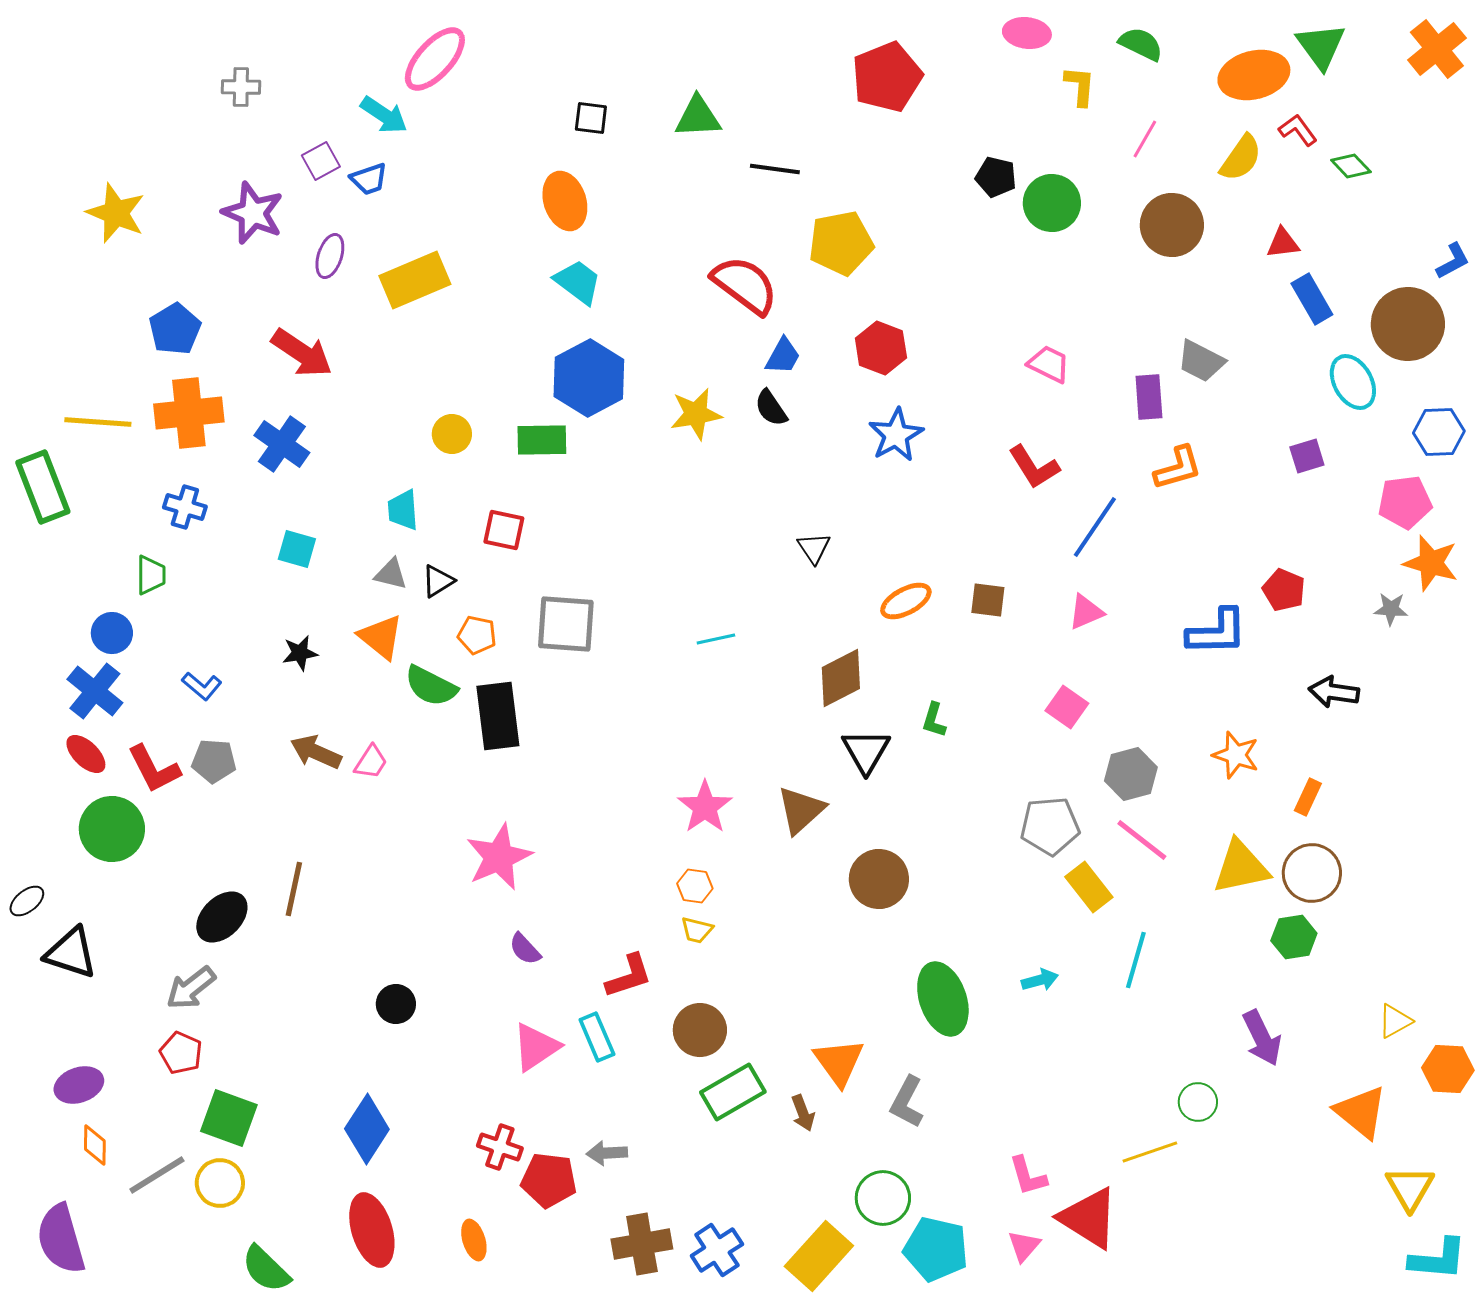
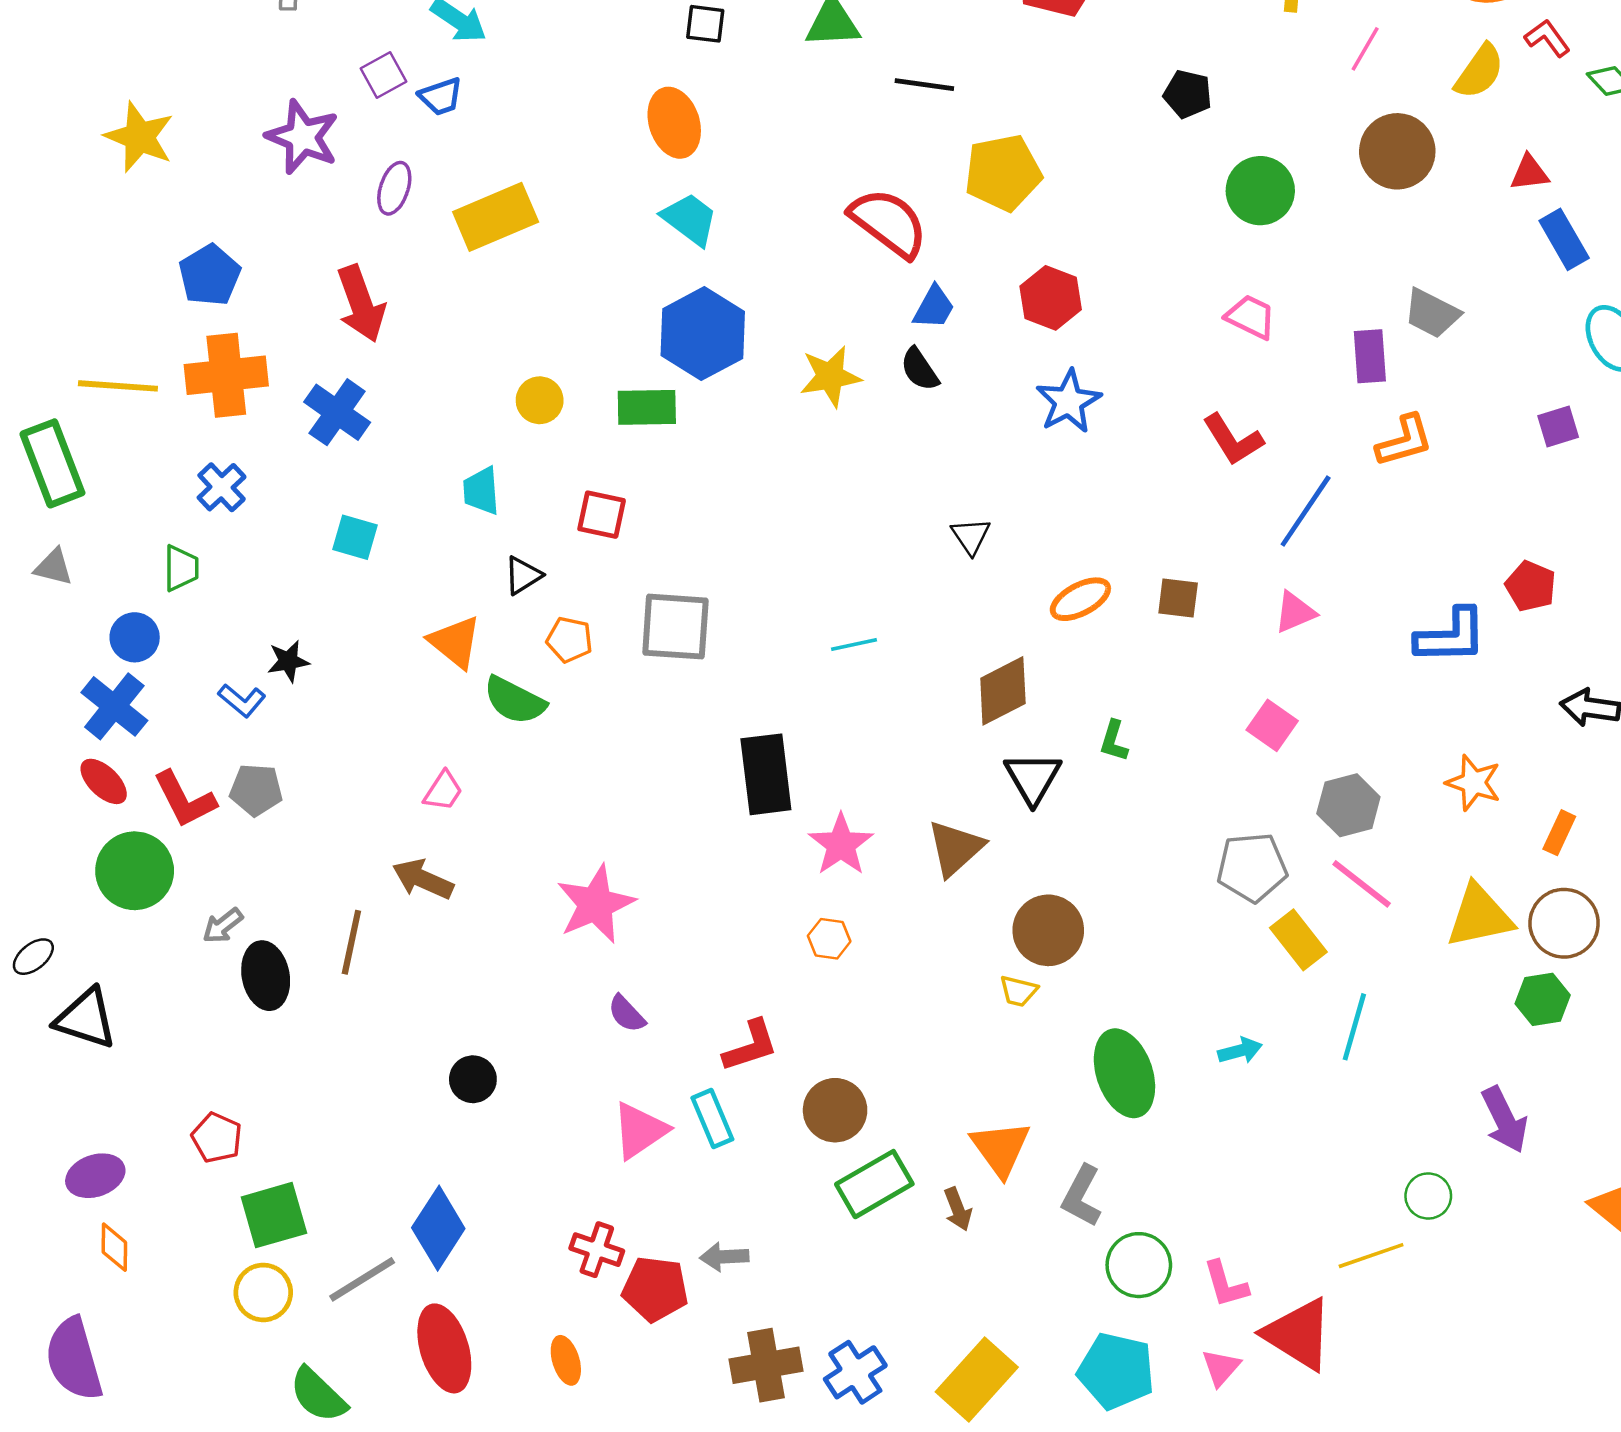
green circle: (1052, 203) -> (1260, 191), moved
red arrow: (302, 353) -> (361, 304), turned 36
blue cross: (185, 507) -> (222, 487), turned 30
gray triangle: (391, 574) -> (54, 567), moved
black star: (300, 653) -> (288, 661), moved
black rectangle: (498, 716) -> (766, 774), moved
brown arrow: (316, 752) -> (423, 879), moved
black ellipse: (222, 917) -> (266, 976), turned -56
yellow trapezoid: (697, 930) -> (1018, 991), moved
gray arrow: (191, 988) -> (223, 926), moved, size x0.7
green square: (229, 1118) -> (274, 1215), turned -36
gray line: (157, 1175) -> (362, 1279), moved
green circle: (883, 1198) -> (1139, 1265), moved

